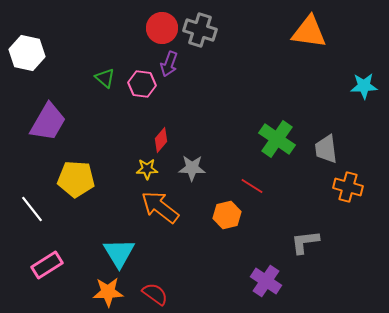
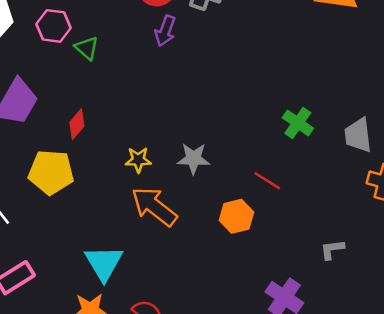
pink hexagon: (142, 84) -> (53, 26), moved
green cross: (277, 139) -> (298, 123), size x0.7
red diamond: (161, 140) -> (77, 124), moved
gray L-shape: (305, 242) -> (332, 249), size x0.7

